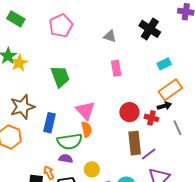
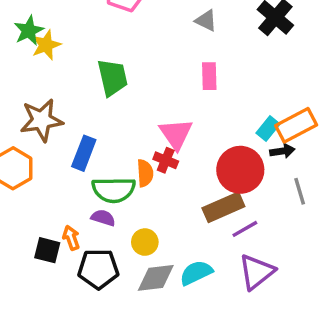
cyan rectangle: (164, 64) -> (268, 129), moved, turned -32
pink triangle: (85, 110) -> (176, 134), moved
red circle: (129, 112) -> (240, 170), moved, size x1.4
red cross: (151, 118) -> (166, 160), moved
brown rectangle: (135, 143) -> (223, 207), turned 65

